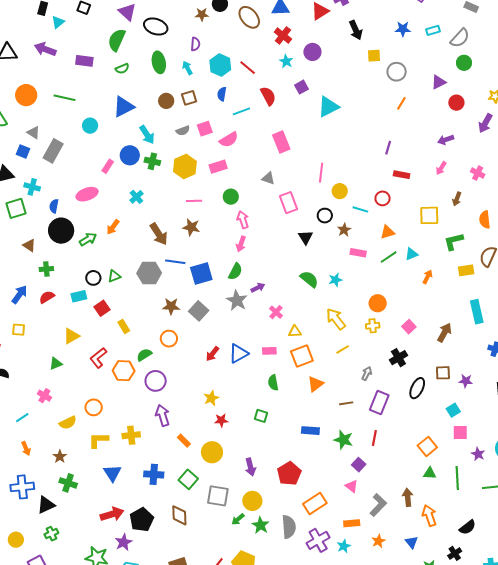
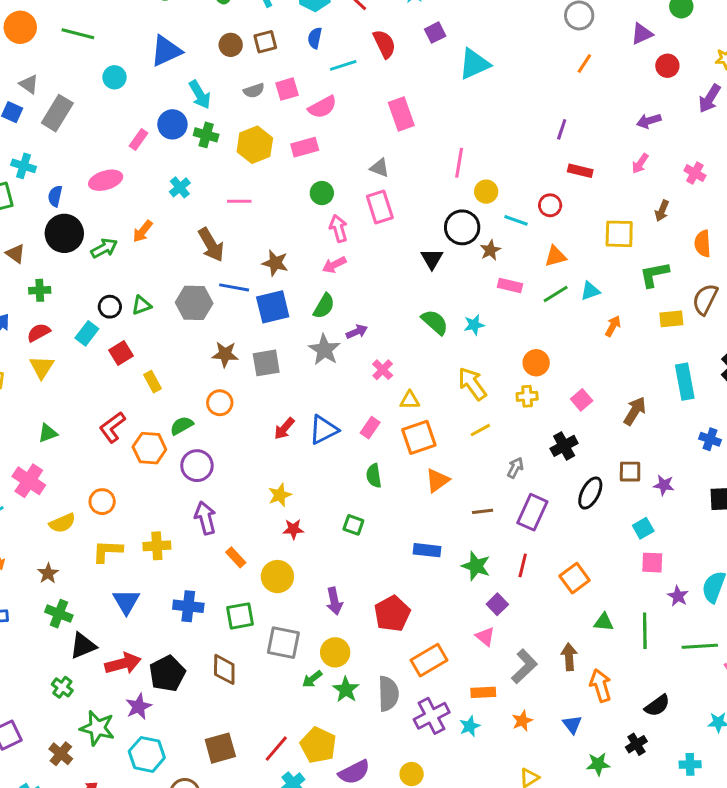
pink line: (194, 201) -> (239, 201), moved
pink rectangle: (289, 203) -> (380, 207), moved
black circle: (325, 216) -> (462, 227), size x1.5
brown star: (191, 227) -> (275, 263), moved
pink arrow: (241, 244) -> (334, 265), turned 42
cyan rectangle: (79, 296) -> (87, 333), turned -42
gray square: (199, 311) -> (266, 363), turned 36
yellow triangle: (71, 336) -> (42, 367), moved, turned -30
pink rectangle: (269, 351) -> (370, 428), turned -56
pink cross: (44, 396) -> (29, 481), size x1.5
orange square: (427, 446) -> (575, 578), moved
green square: (188, 479) -> (240, 616), turned 36
black triangle: (46, 505) -> (83, 646), moved
green cross: (51, 534) -> (62, 687), moved, turned -32

